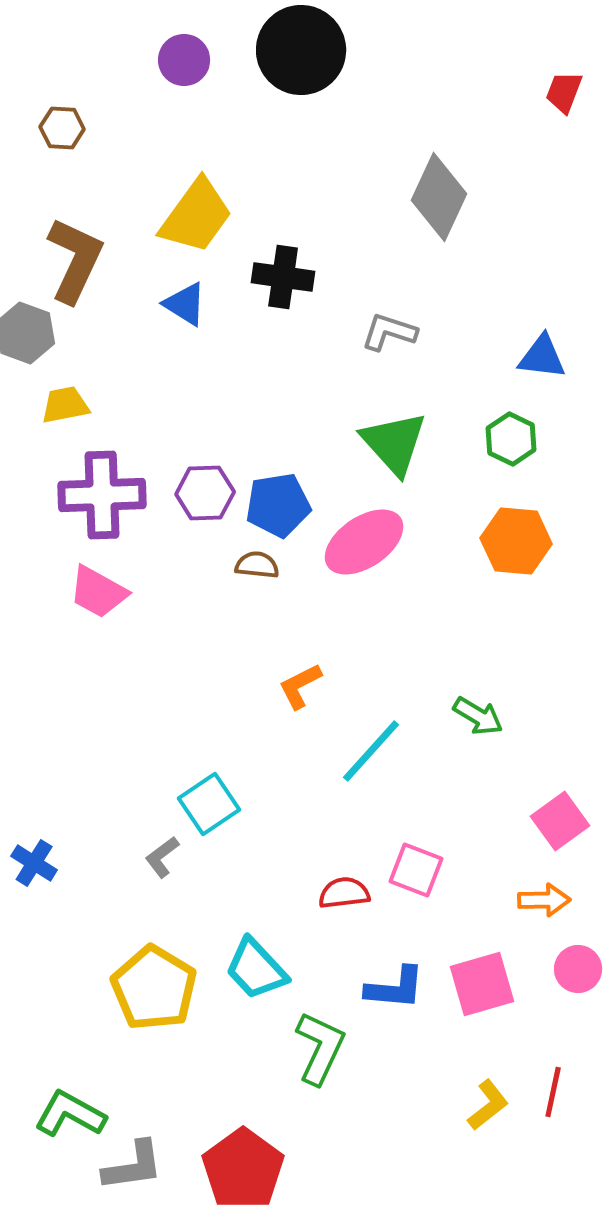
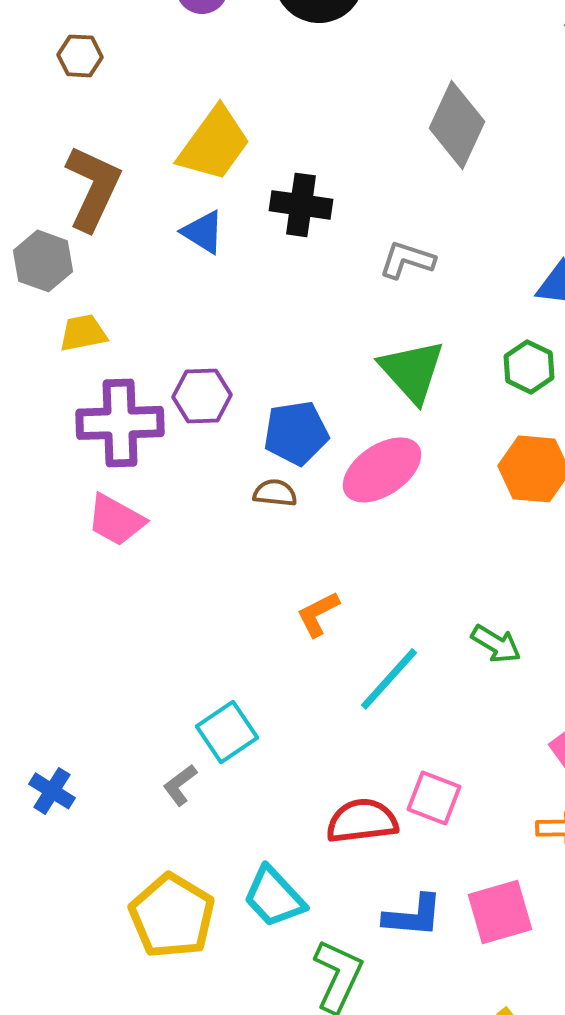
purple hexagon: (205, 493) -> (202, 396), moved
red semicircle: (344, 893) -> (362, 821), size x1.4

